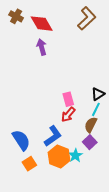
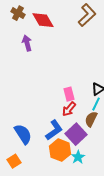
purple arrow: (42, 47) -> (27, 43), moved
purple square: (90, 142) -> (76, 134), moved, size x1.5
cyan star: (75, 155) -> (78, 157), moved
orange square: (29, 164) -> (14, 161), moved

